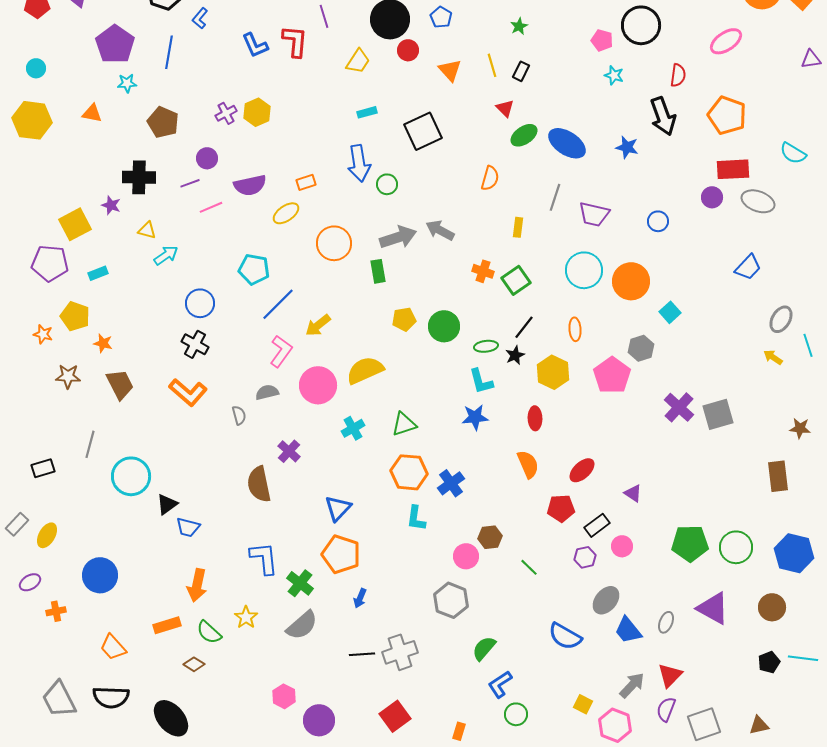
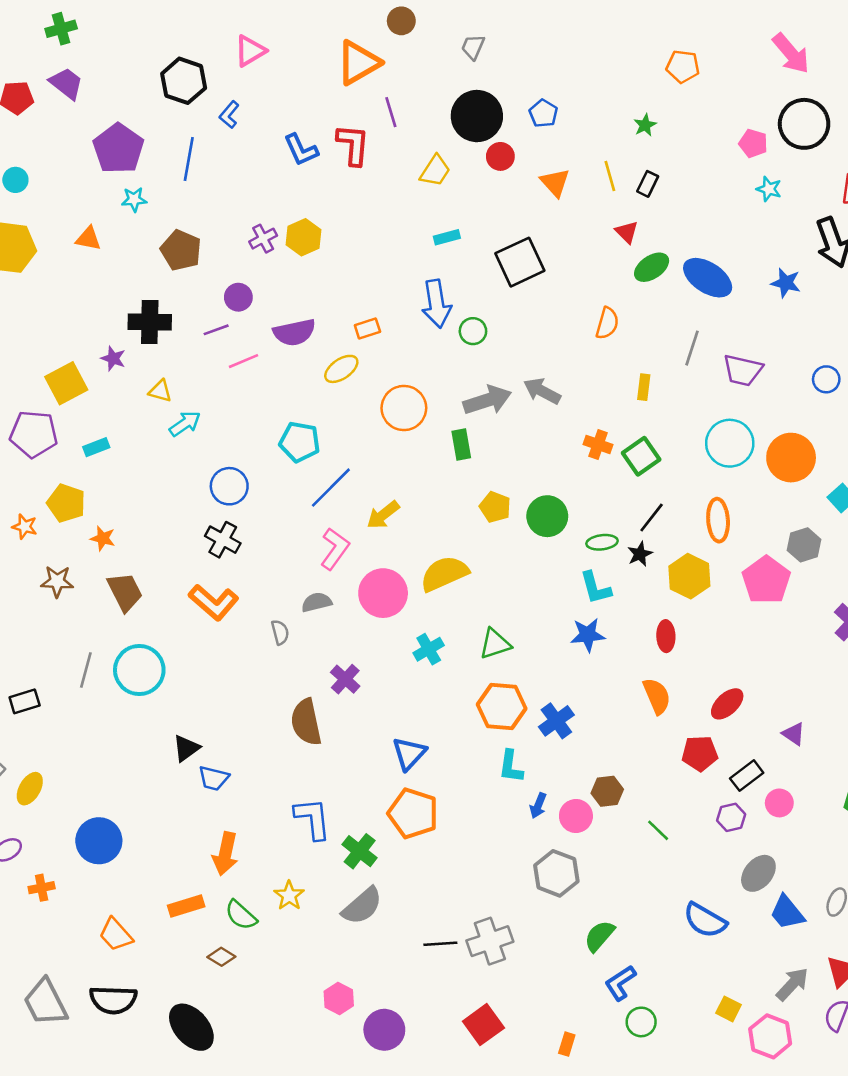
yellow pentagon: (404, 319) -> (495, 507), turned 30
orange ellipse: (575, 329) -> (718, 520), size x1.4
cyan circle: (131, 476) -> (139, 670), moved
blue arrow: (360, 598) -> (538, 806), moved

